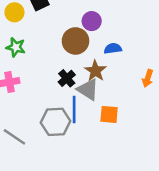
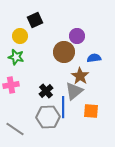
yellow circle: (14, 12) -> (20, 36), moved
black cross: (67, 78) -> (46, 91), moved
gray triangle: (88, 90) -> (74, 91), turned 48

